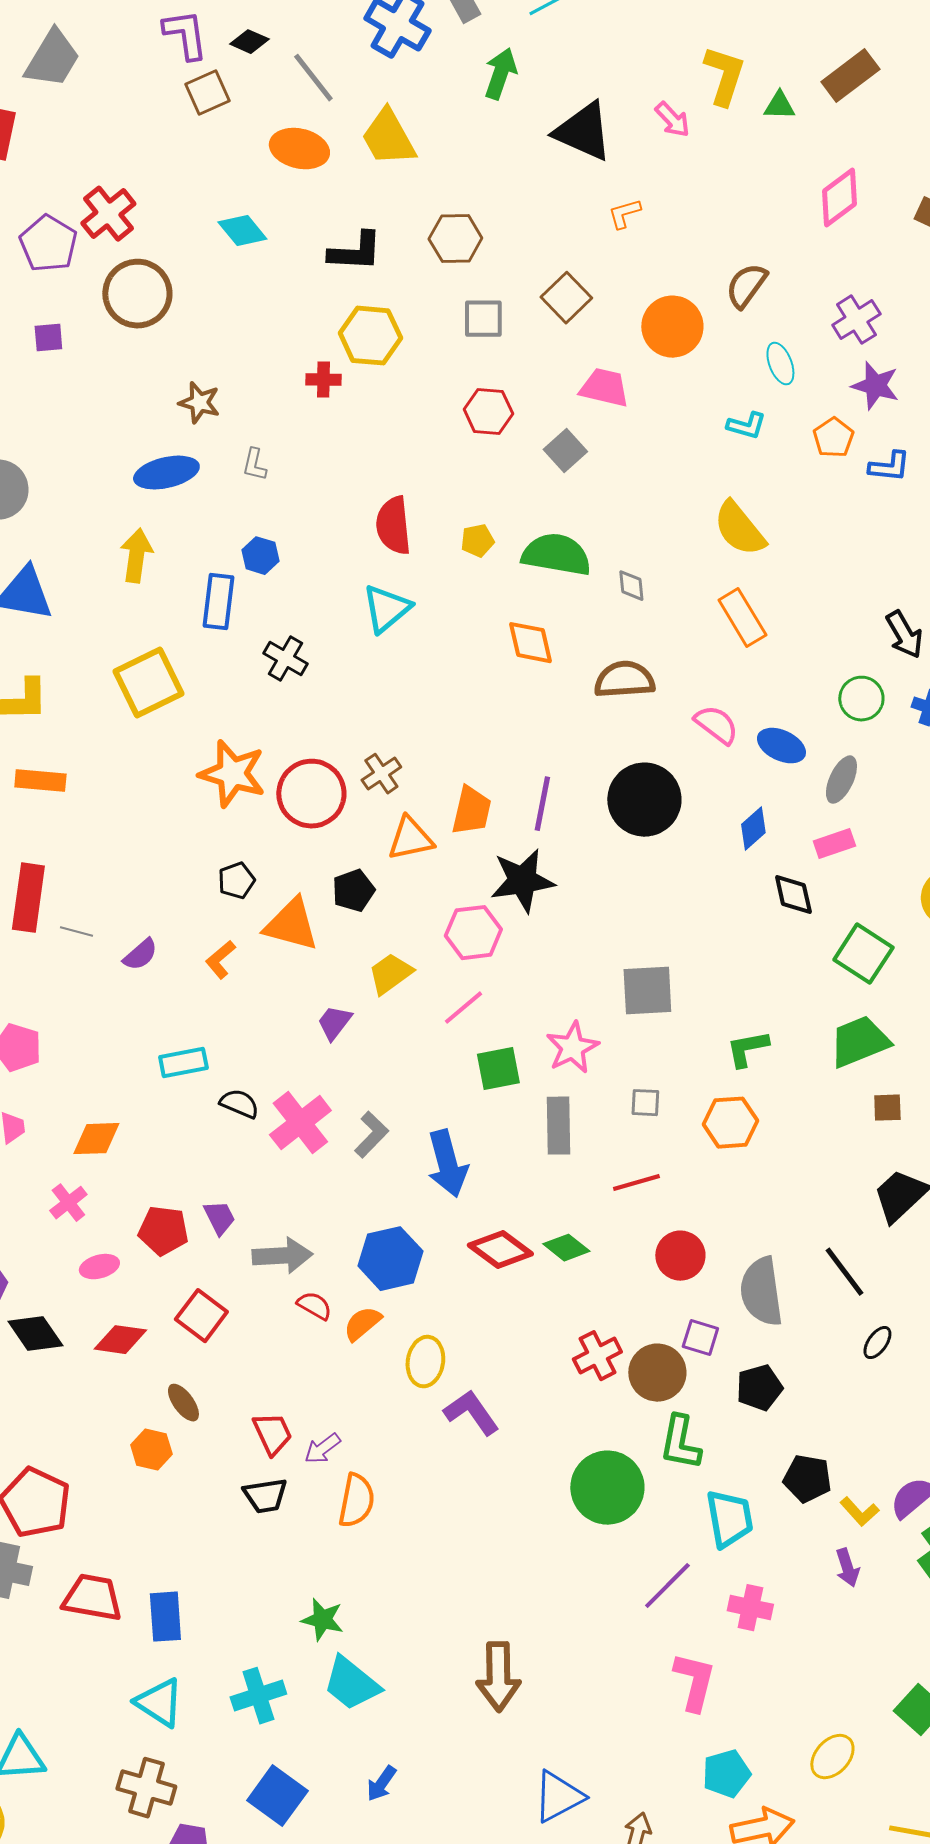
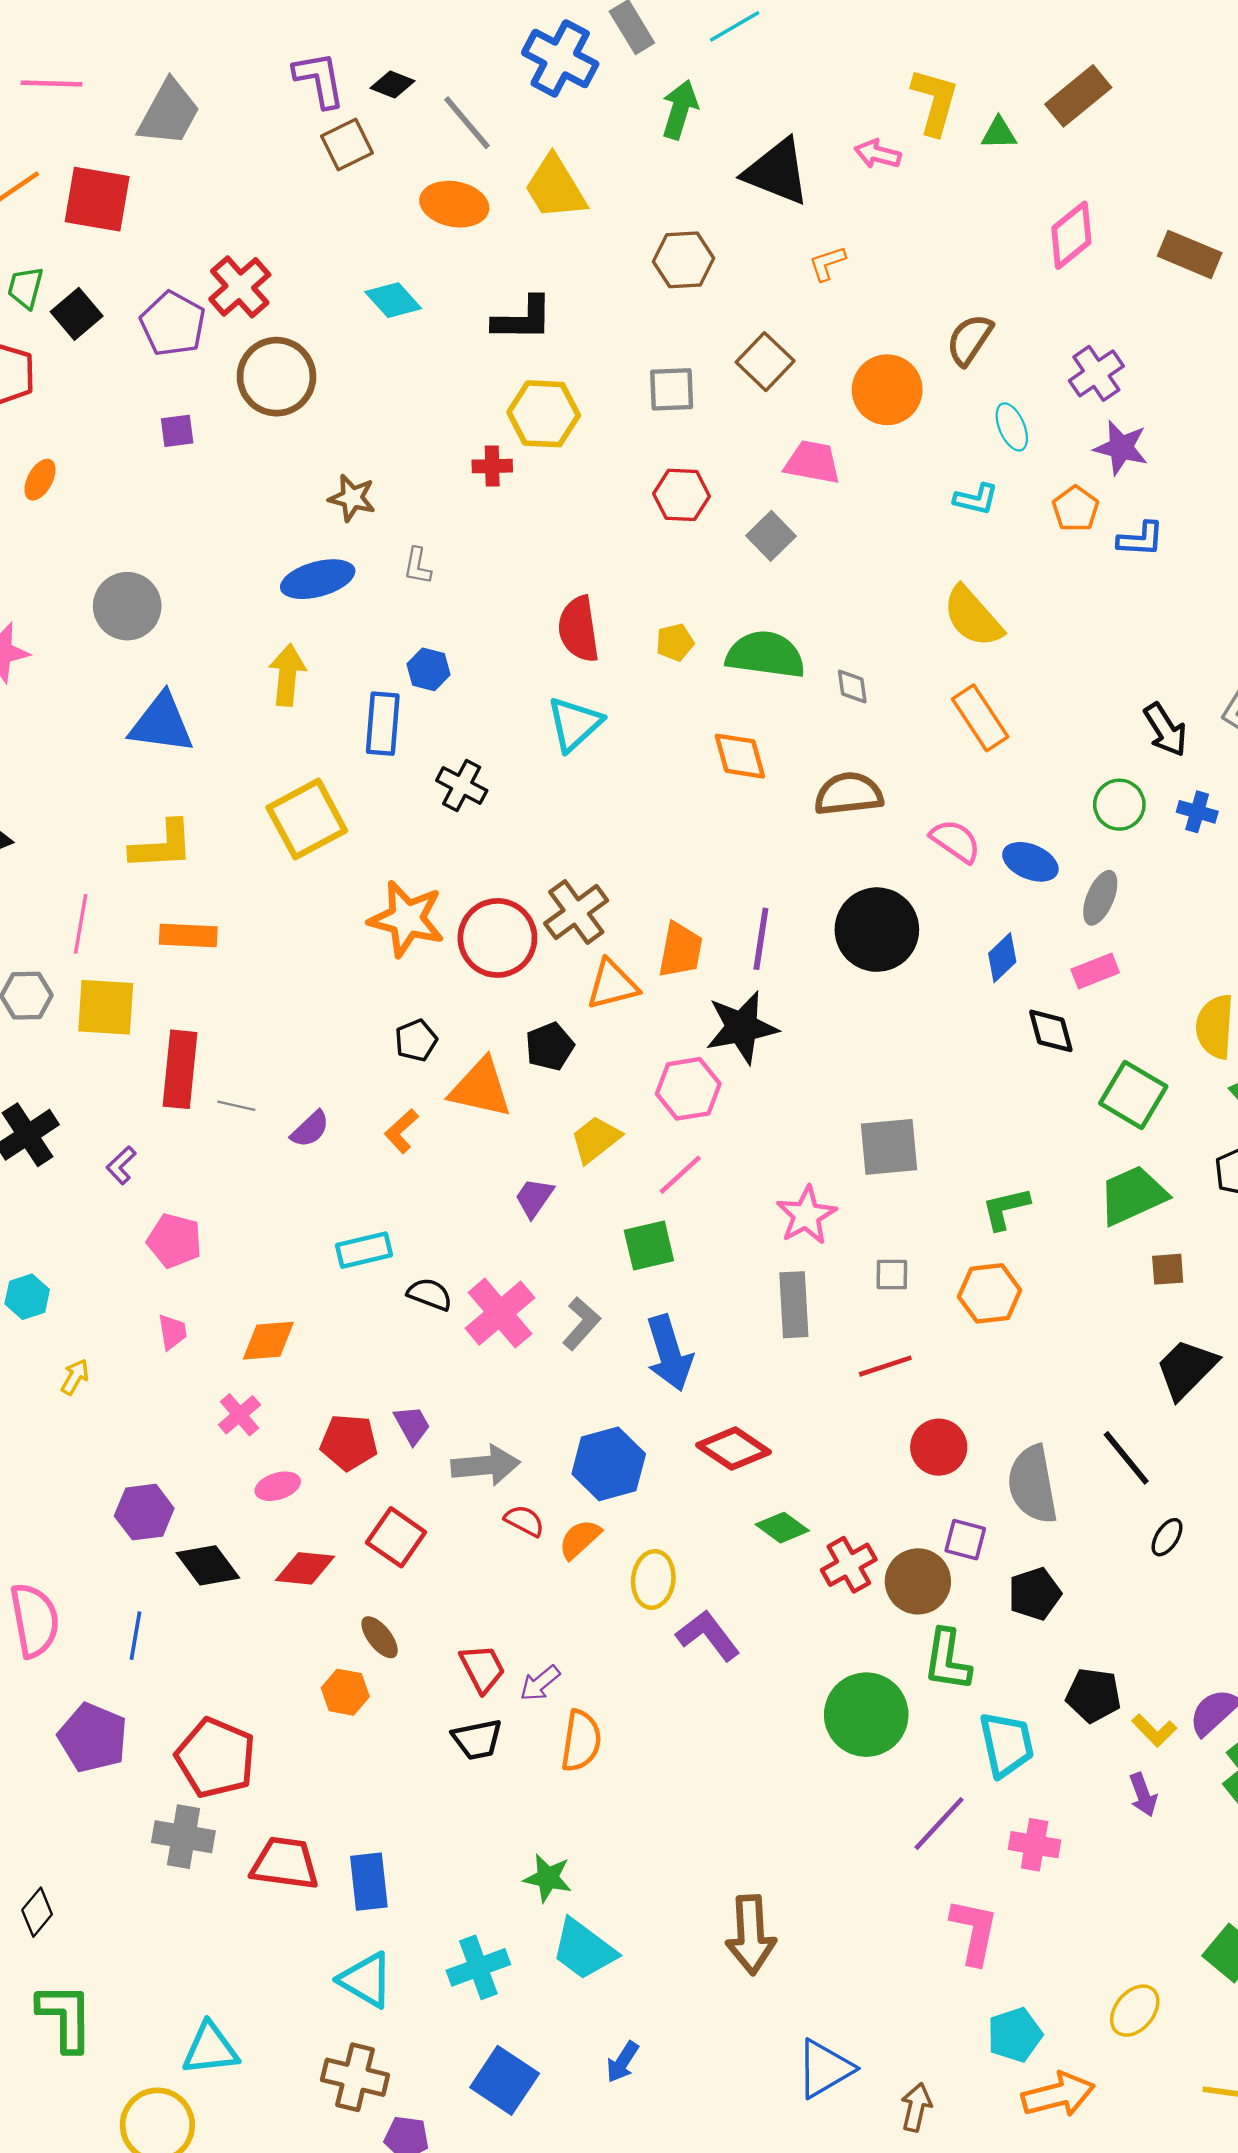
pink arrow: (672, 120) -> (878, 154), turned 150
brown hexagon: (455, 239) -> (683, 260), moved
brown cross: (381, 774) -> (576, 912), size x1.4
green square: (498, 1069) -> (649, 1246), moved
green diamond: (566, 1248) -> (782, 1528), moved

